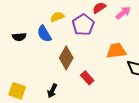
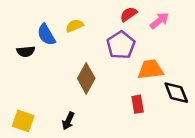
purple pentagon: (83, 25) -> (121, 45), moved
blue semicircle: (44, 34) -> (46, 35), moved
red rectangle: (87, 78) -> (138, 104), moved, turned 32

